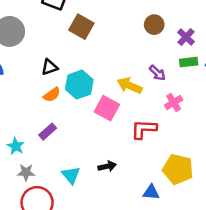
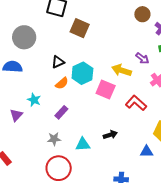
brown circle: (154, 25) -> (142, 14), moved
red L-shape: (144, 129) -> (136, 103), turned 45
cyan star: (16, 146) -> (34, 100), moved
gray star: (26, 172) -> (54, 139), moved
cyan triangle: (71, 175) -> (83, 144), turned -49

